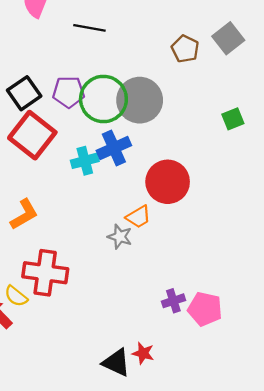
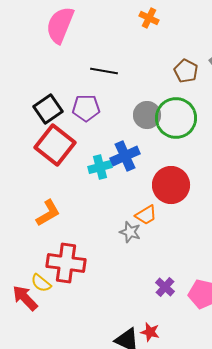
black line: (89, 28) -> (104, 71), moved
green circle: (103, 99) -> (176, 118), moved
gray circle: (140, 100) -> (147, 115), size x0.7
purple cross: (173, 301) -> (165, 287), moved, turned -30

